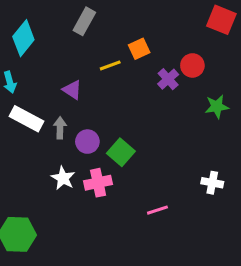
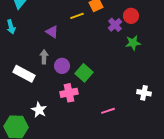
green star: (217, 107) -> (133, 43), moved
white rectangle: (27, 119) -> (24, 74), moved
white star: (63, 178) -> (39, 110), moved

